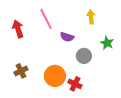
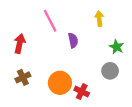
red arrow: (18, 29) -> (20, 44), moved, turned 30
purple semicircle: (67, 37) -> (73, 40), turned -120
gray circle: (84, 56) -> (110, 71), moved

